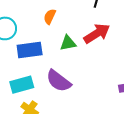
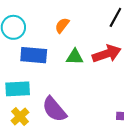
purple semicircle: (59, 81) -> (54, 109), moved

